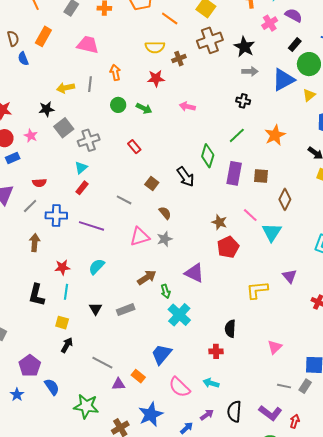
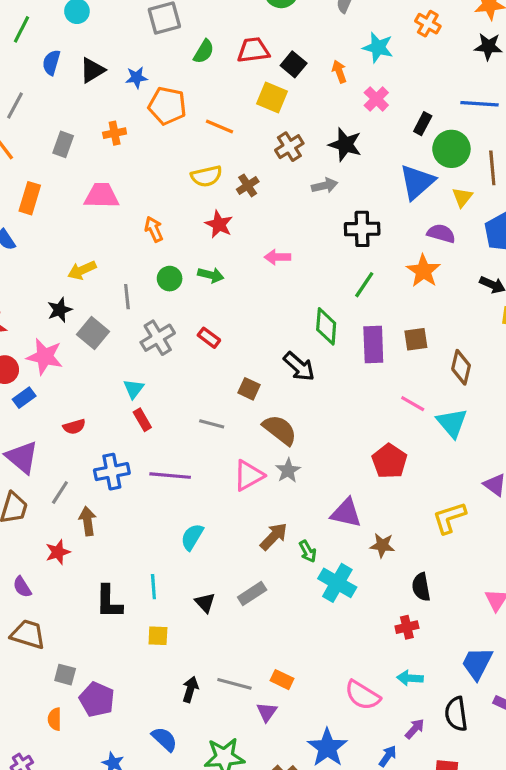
purple semicircle: (294, 15) -> (441, 233), moved
brown cross: (210, 40) -> (289, 147), size x0.7
gray arrow: (250, 71) -> (325, 186), moved
red star: (156, 78) -> (219, 224), turned -30
gray line: (90, 84) -> (127, 297), moved
black cross: (243, 101) -> (362, 229), size x1.5
pink star: (31, 136) -> (45, 357), size x1.6
gray cross: (89, 140) -> (158, 338), moved
red rectangle: (82, 188) -> (142, 420), turned -56
gray line: (30, 206) -> (60, 492), moved
brown semicircle: (165, 213) -> (280, 430), size x1.6
brown star: (219, 222) -> (382, 545), moved
red star: (62, 267) -> (58, 552), moved
black arrow: (67, 345) -> (190, 689), moved
blue trapezoid: (161, 354) -> (477, 663), moved
purple pentagon: (30, 366) -> (97, 699), moved
orange rectangle: (138, 376) -> (282, 680), moved
purple triangle: (118, 384) -> (267, 712), turned -40

